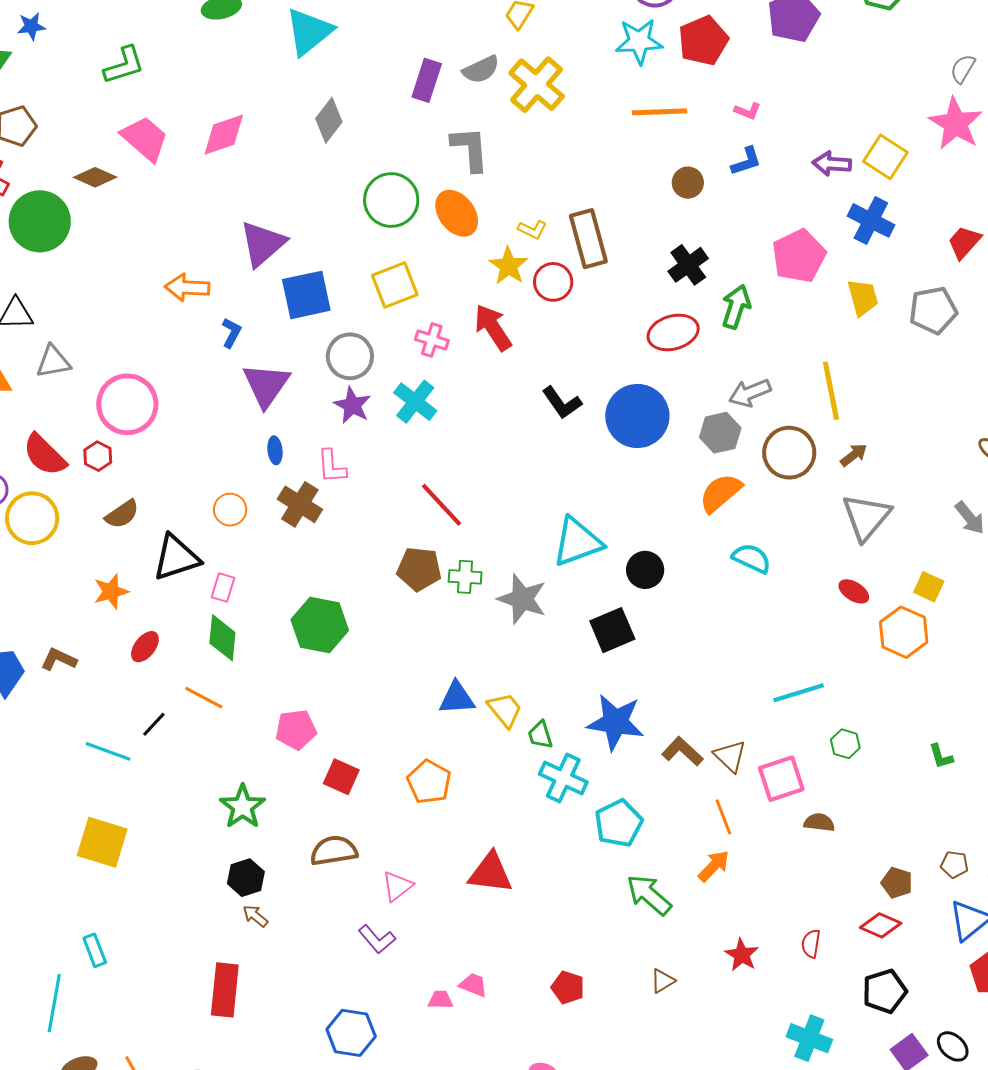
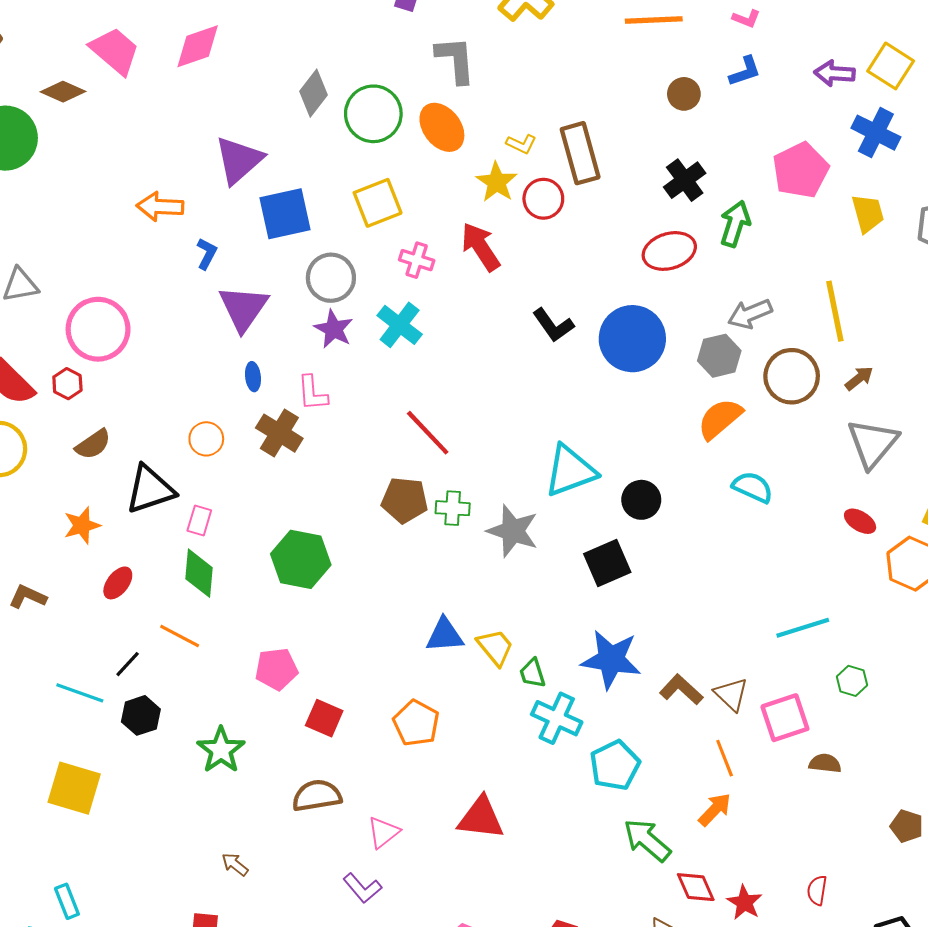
gray diamond: (329, 120) -> (314, 93), moved
black hexagon: (246, 878) -> (141, 715), moved
red diamond: (881, 925) -> (696, 887), moved, turned 42

